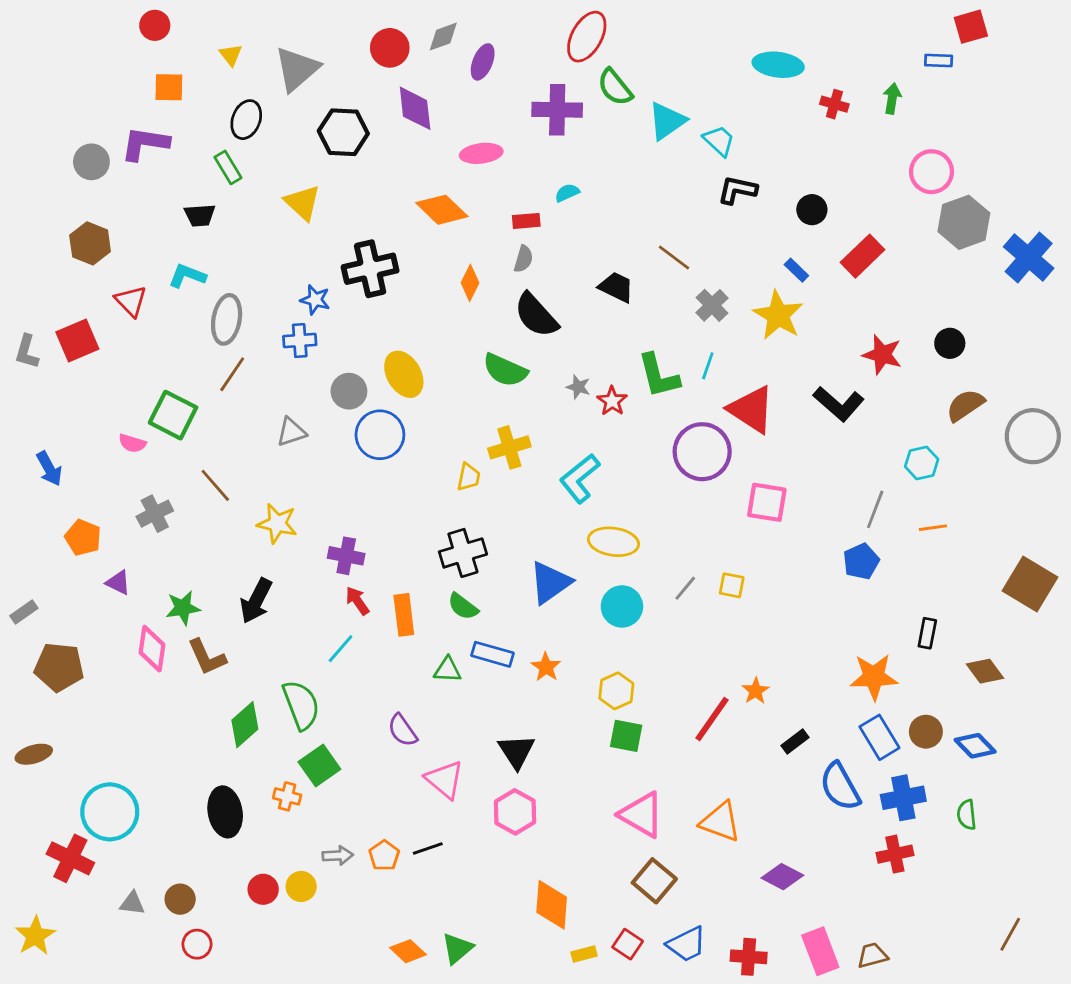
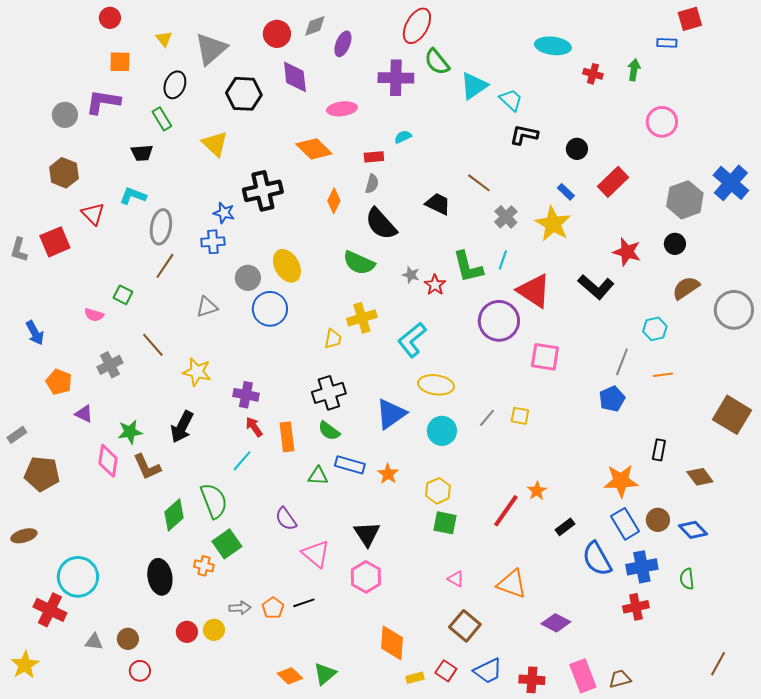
gray hexagon: (964, 222) -> (685, 200), moved
green square: (173, 415) -> (123, 295), size x0.6
pink triangle: (642, 815) -> (456, 579), size x0.5

